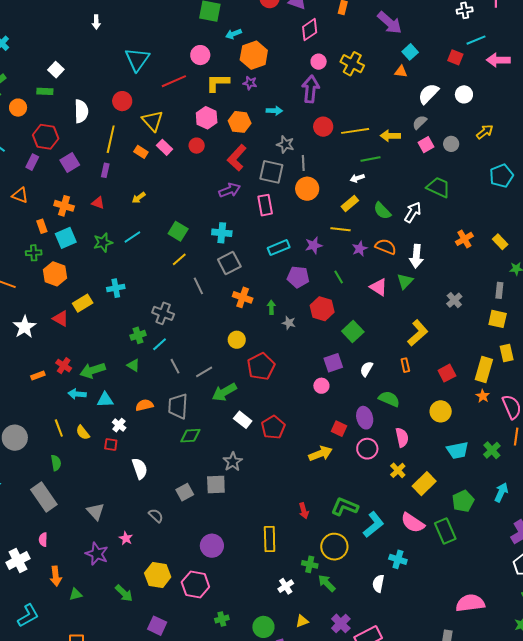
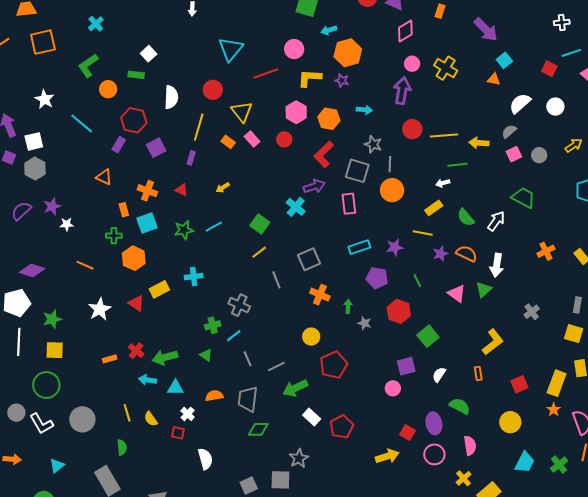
cyan cross: (222, 233) -> (296, 207), moved, turned 30
cyan trapezoid: (458, 450) -> (525, 462), turned -55

